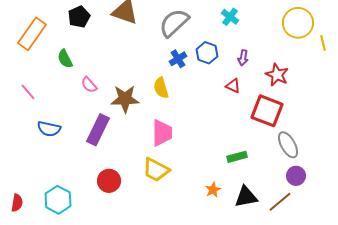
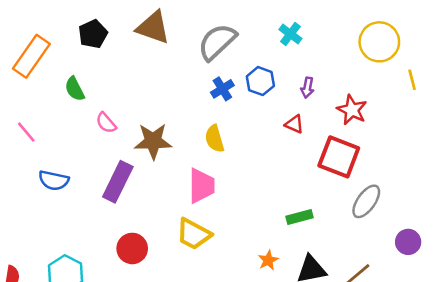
yellow line: (323, 43) -> (412, 80), moved
yellow semicircle: (161, 88) -> (215, 139), moved
gray ellipse: (288, 145) -> (366, 201), turned 64
purple circle: (296, 176) -> (408, 242), moved

